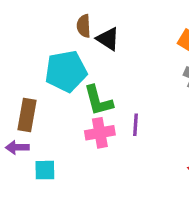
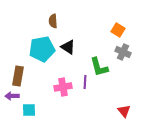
black triangle: (108, 39) -> (68, 47), moved
green L-shape: (98, 100) -> (99, 67), moved

